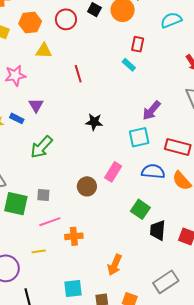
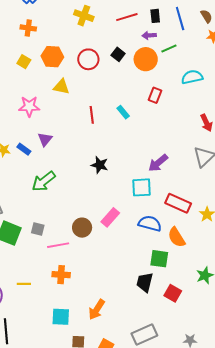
cyan rectangle: (129, 65) -> (123, 112), moved
green square: (140, 209) -> (159, 259), moved, turned -36
pink line: (50, 222) -> (58, 245), moved
cyan square: (73, 288) -> (61, 317), moved

